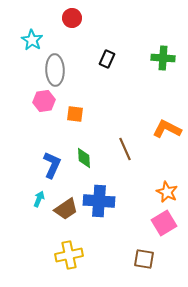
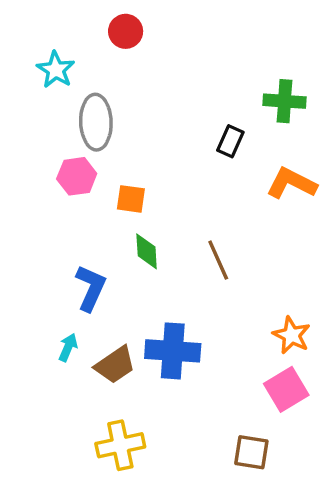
black rectangle: (107, 59) -> (230, 141), moved
orange L-shape: (167, 129) -> (291, 183), moved
green diamond: (84, 158) -> (147, 251), moved

